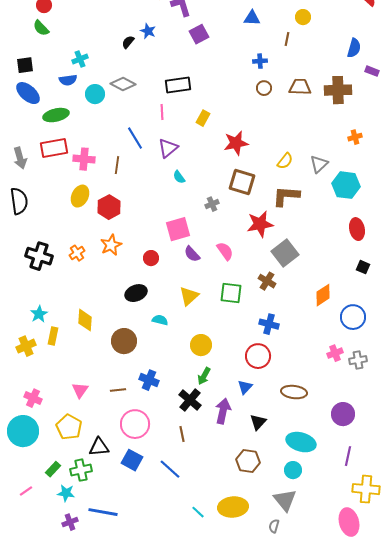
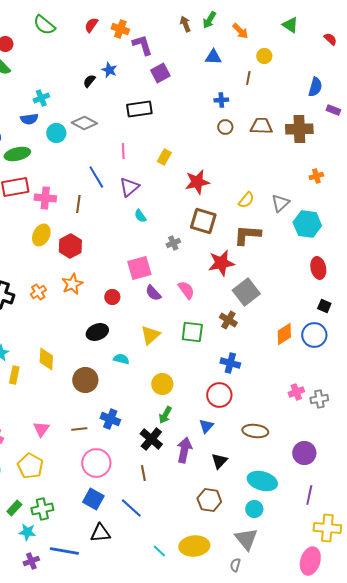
black rectangle: (178, 85) -> (139, 109), moved
blue circle: (353, 317) -> (314, 335), moved
black triangle: (99, 447) -> (100, 533), moved
pink ellipse: (349, 522) -> (310, 561), turned 32

